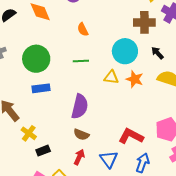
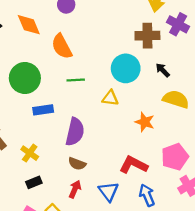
orange semicircle: (83, 29) -> (62, 46), moved, size x1.6
orange star: (135, 79) -> (145, 122), moved
blue rectangle: (41, 88) -> (43, 110), moved
yellow cross: (29, 133) -> (30, 153), moved
blue arrow: (142, 163) -> (147, 195), turned -42

